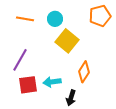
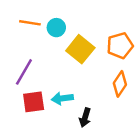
orange pentagon: (100, 16) -> (120, 46), moved
cyan circle: (55, 19) -> (56, 28), moved
orange diamond: (84, 72) -> (120, 84), moved

